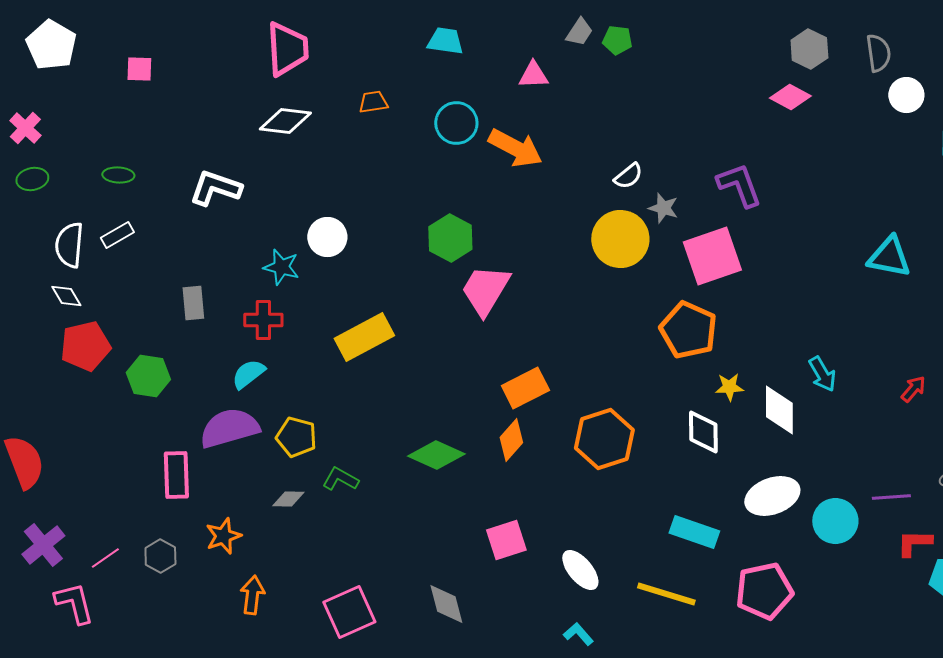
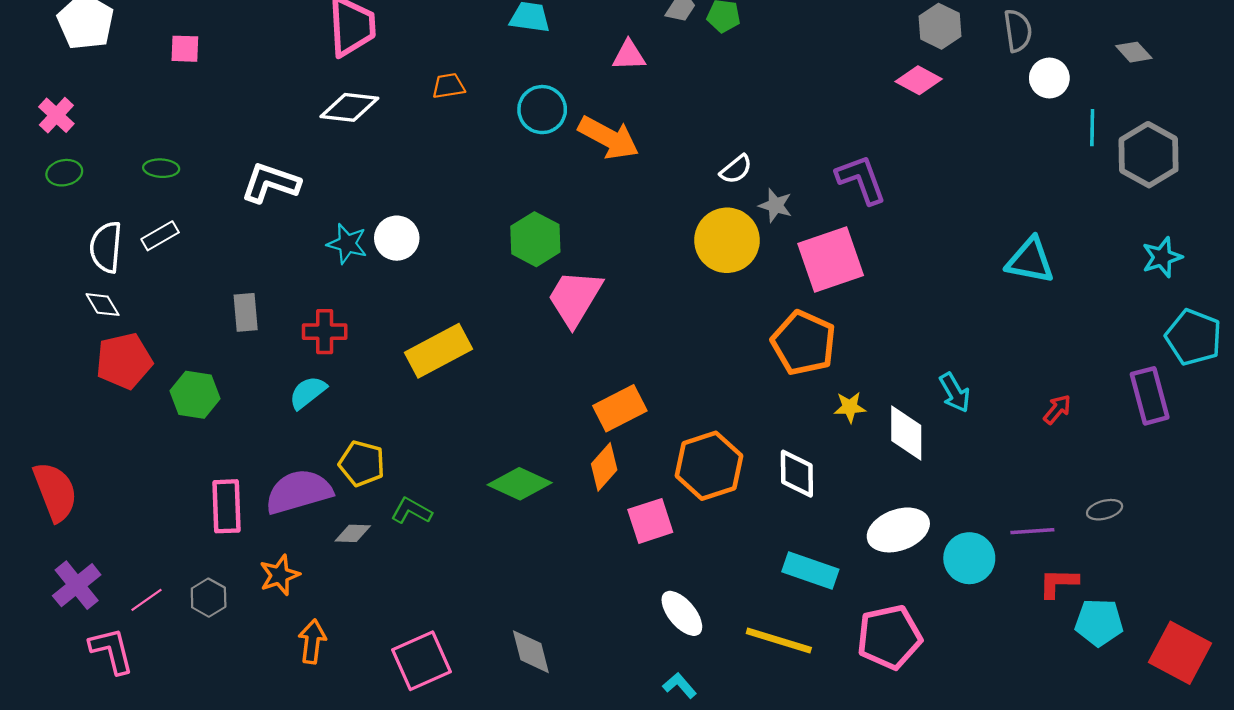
cyan star: (281, 267) -> (347, 244), moved
purple semicircle: (229, 428) -> (299, 492), moved
white diamond: (703, 432) -> (797, 474), moved
pink square: (506, 540) -> (650, 521), moved

